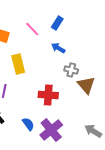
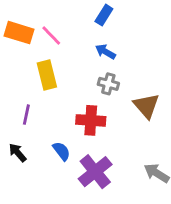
pink line: (32, 29) -> (51, 36), moved
gray cross: (71, 70) -> (108, 84), moved
blue semicircle: (28, 124) -> (61, 151), moved

